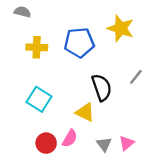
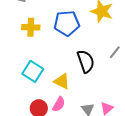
yellow triangle: (85, 112) -> (62, 81), moved

